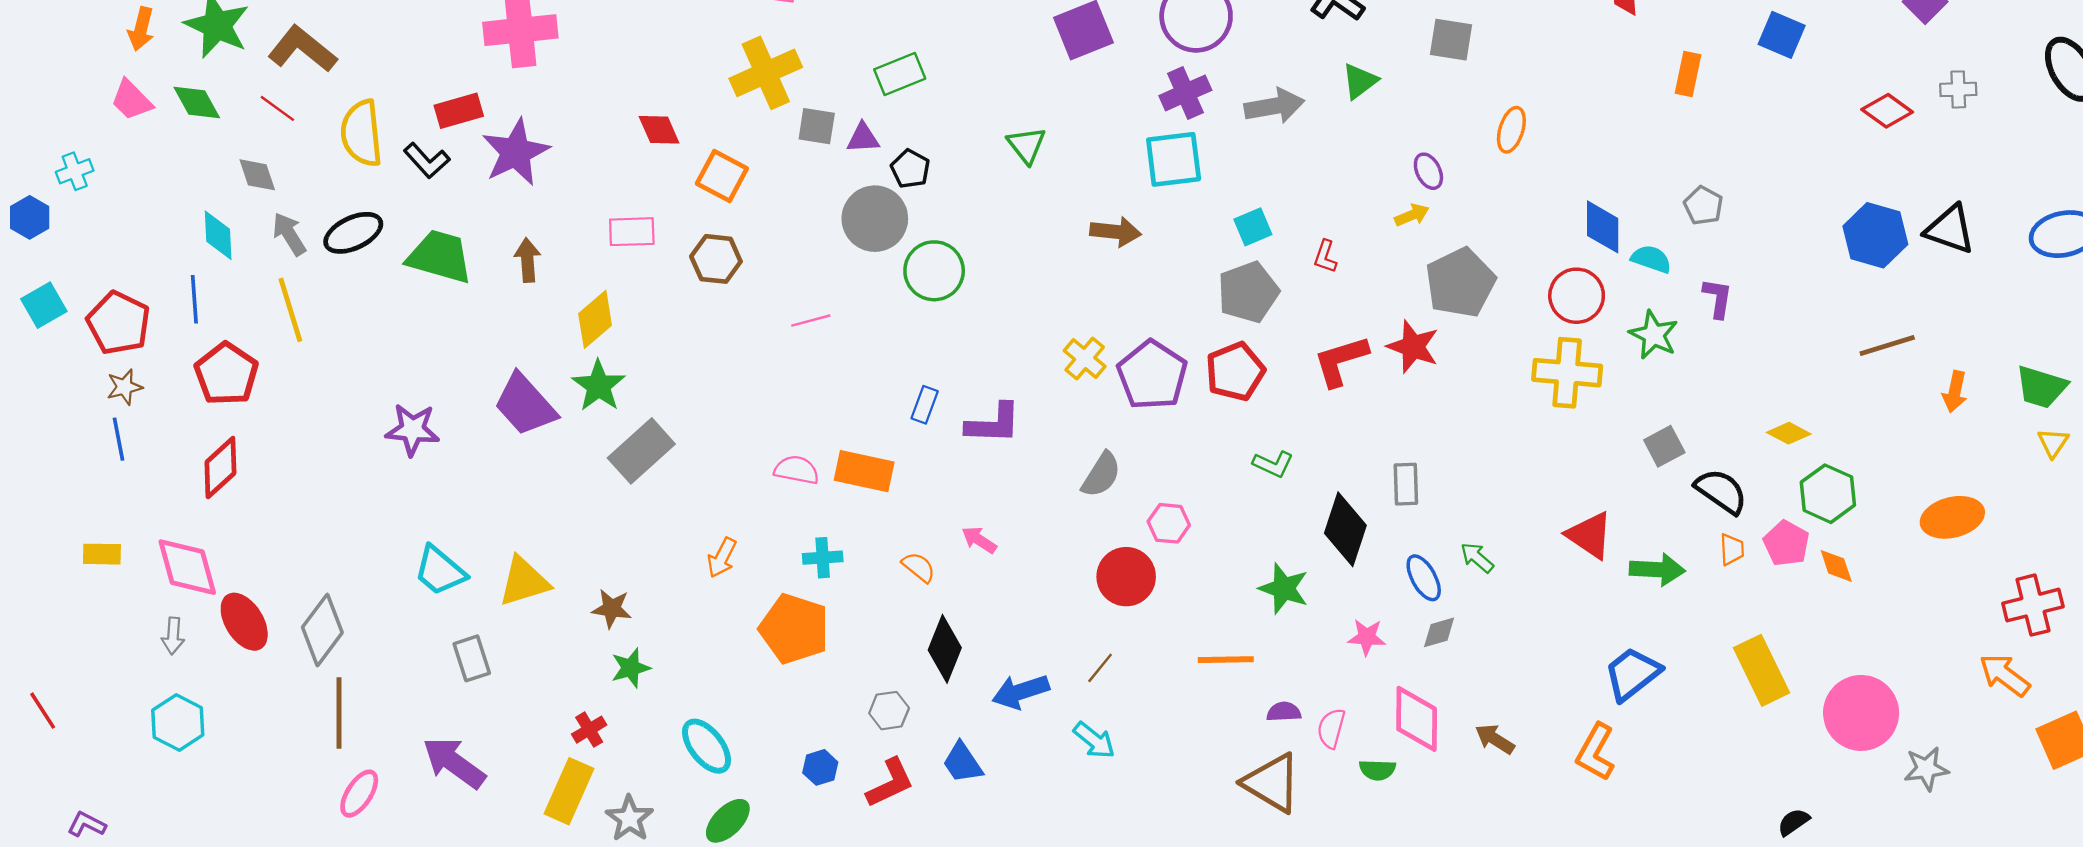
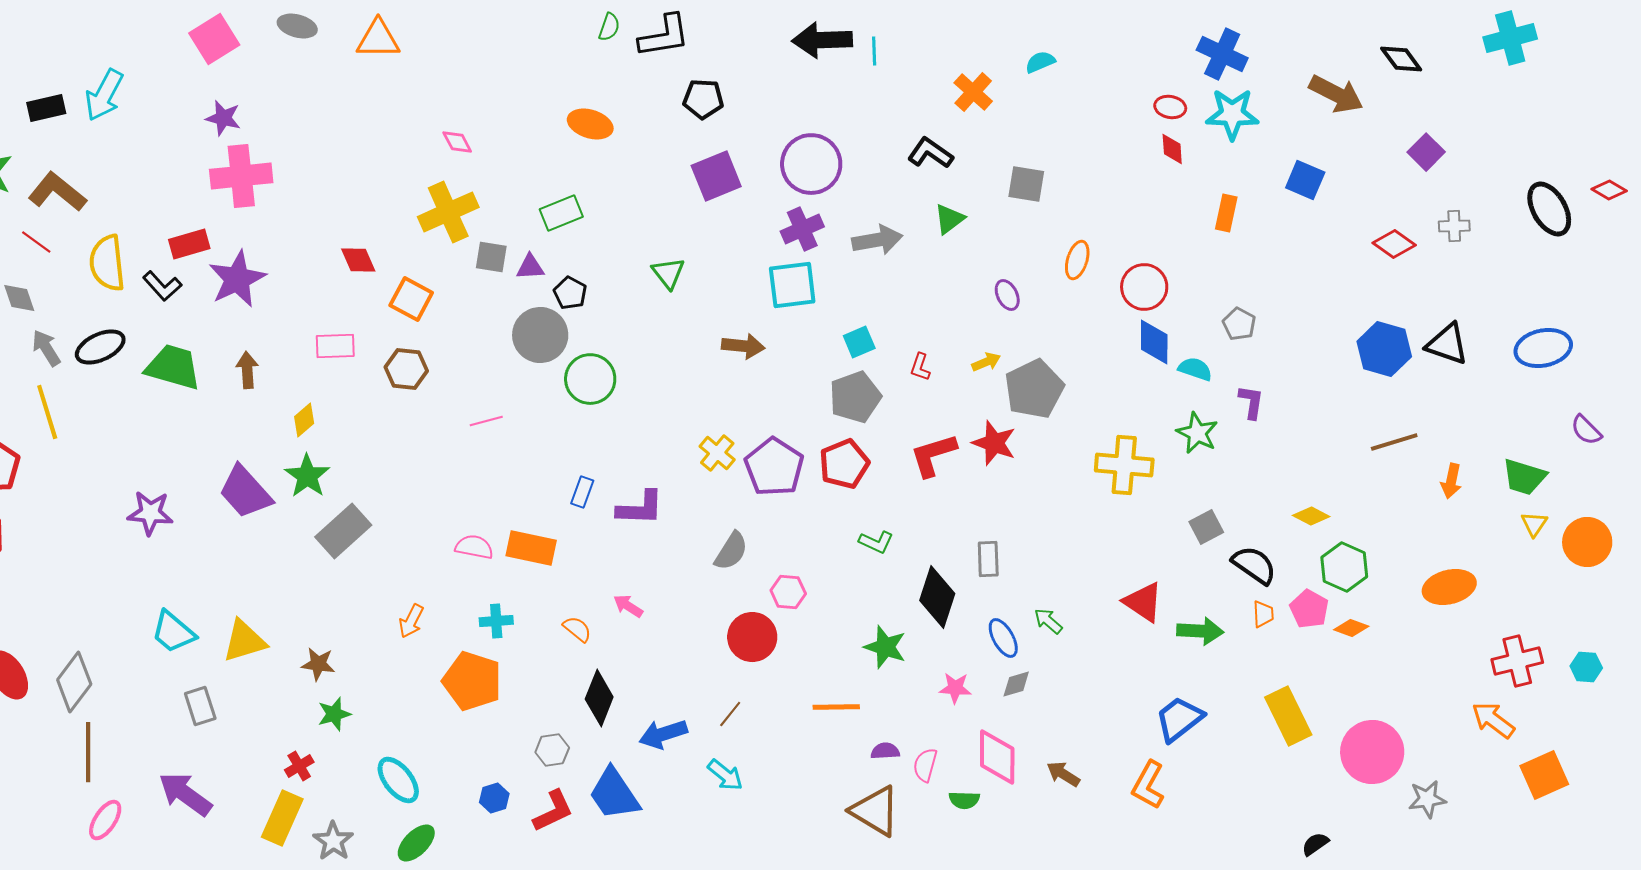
yellow arrow: (1412, 215) -> (986, 362), moved
red circle: (1577, 296) -> (1144, 287), moved
yellow diamond: (595, 319) -> (304, 420), size x0.7
orange diamond: (1836, 566) -> (1351, 628), turned -52
blue trapezoid: (963, 763) -> (614, 794), size x1.5

